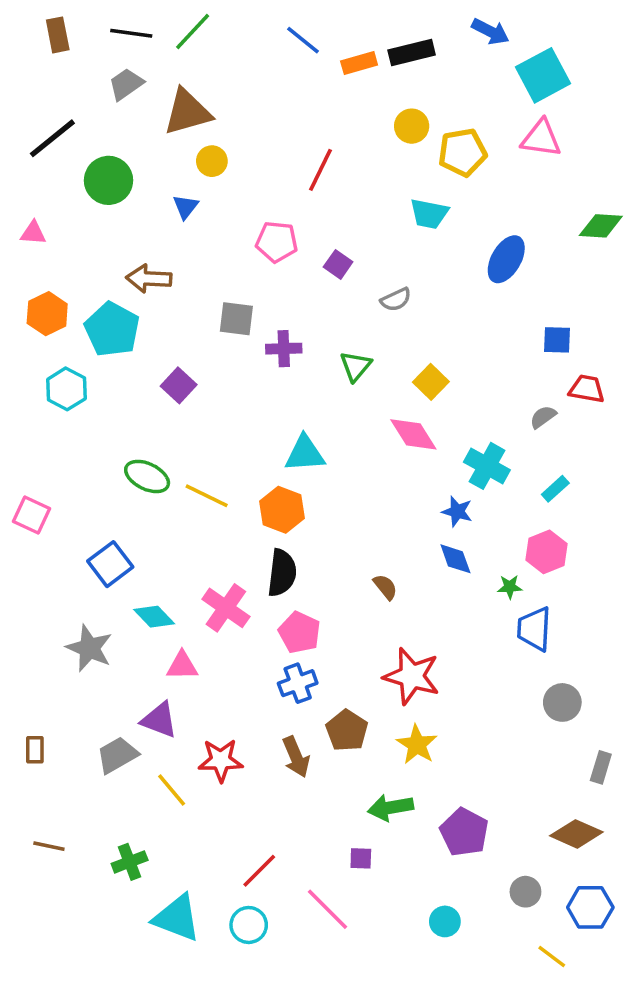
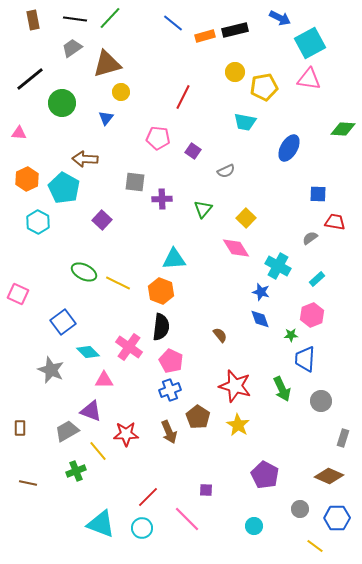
green arrow: (391, 808) -> (282, 389), moved, turned -105
green cross: (130, 862) -> (76, 471), moved

